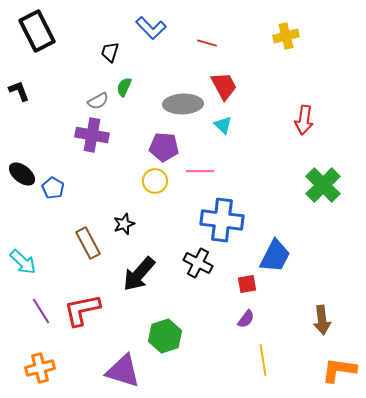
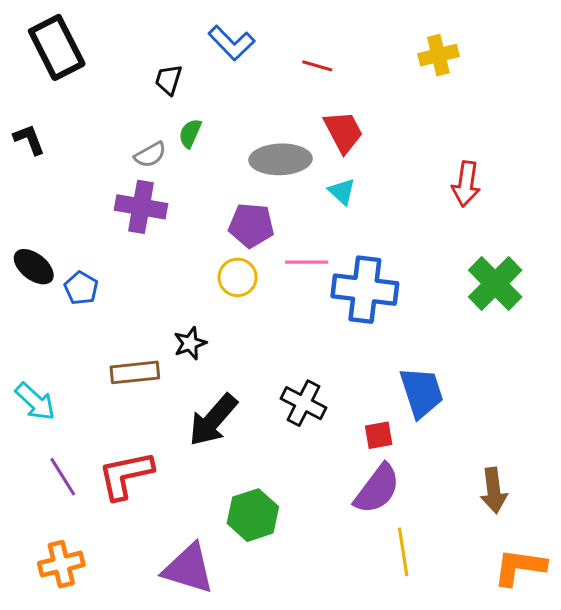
blue cross: (222, 220) -> (365, 290), moved
brown rectangle: (88, 243) -> (135, 372), turned -68
blue trapezoid: (275, 256) -> (422, 392), turned -45
purple semicircle: (246, 319) -> (377, 489), size x1.8

